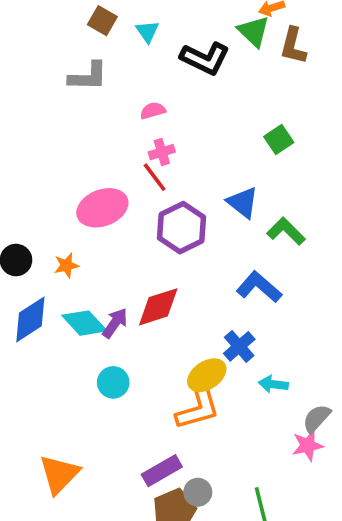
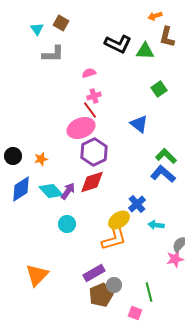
cyan triangle: (147, 31) -> (37, 29), moved
green triangle: (254, 31) -> (145, 51), moved, turned -42
pink ellipse: (102, 208) -> (81, 128), moved
purple hexagon: (182, 228) -> (94, 152), moved
green L-shape: (286, 231) -> (166, 156), moved
blue L-shape: (259, 287) -> (163, 174), moved

